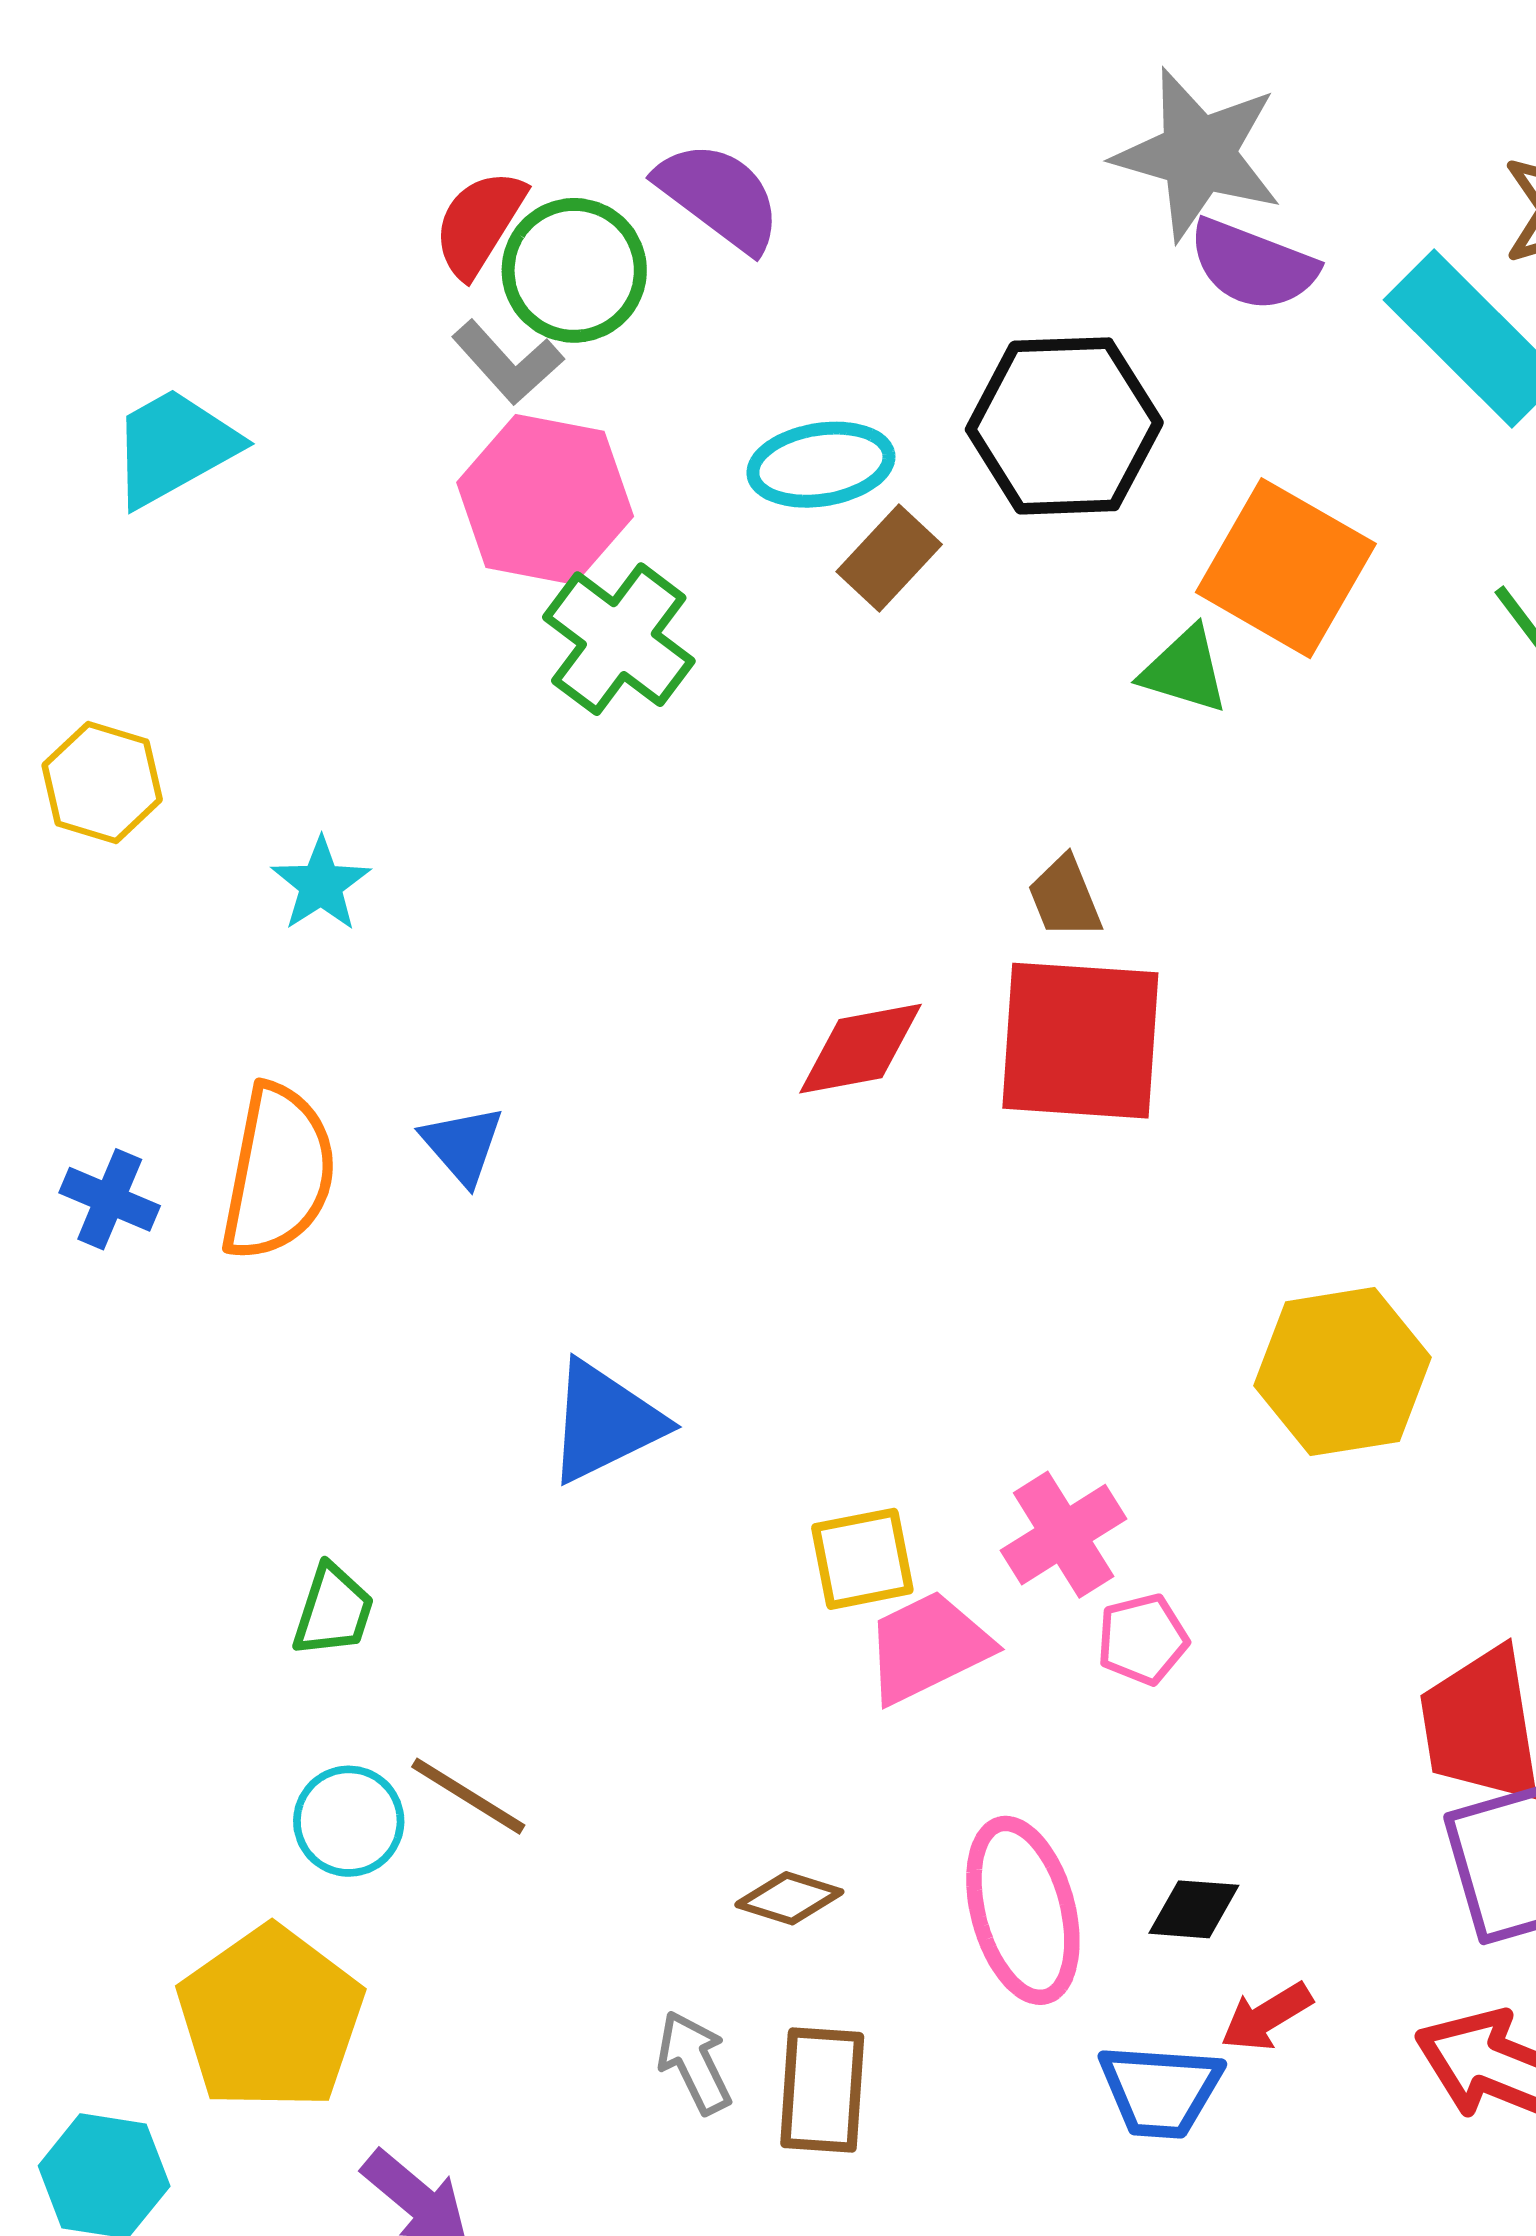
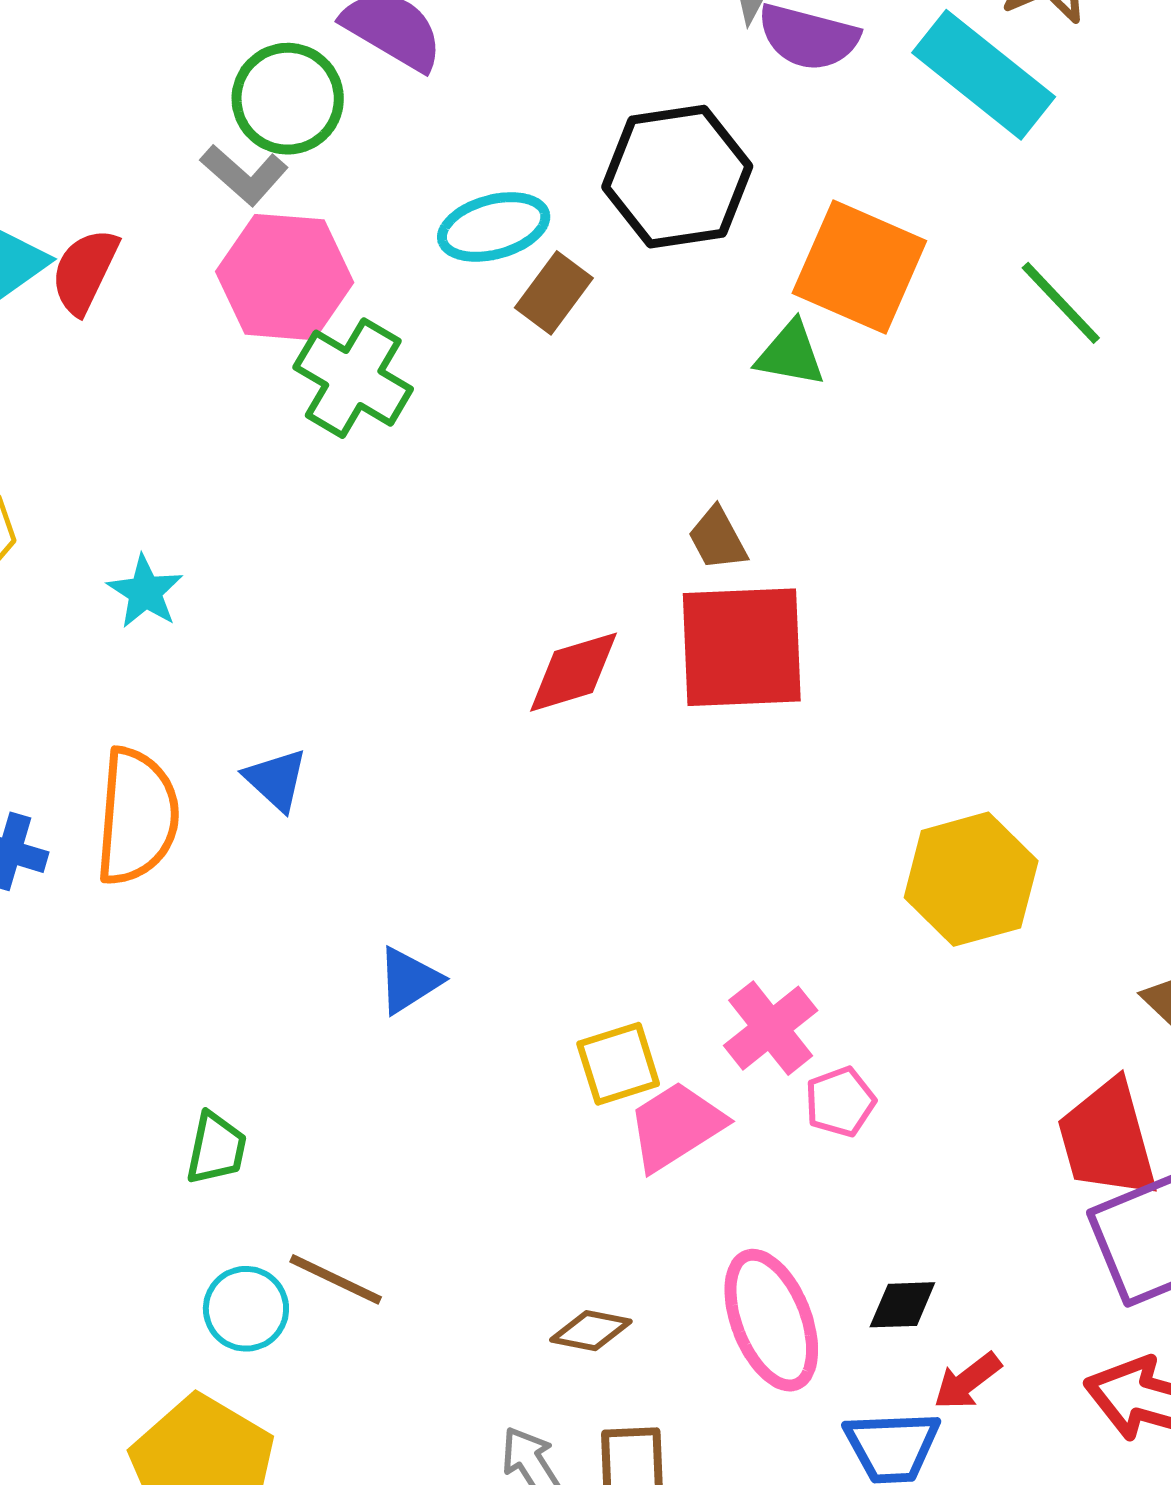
red semicircle: (479, 223) -> (85, 271), moved
blue triangle: (605, 1422) -> (409, 980), size x0.7

